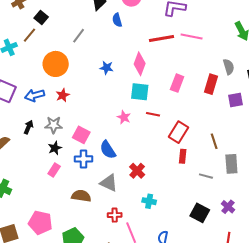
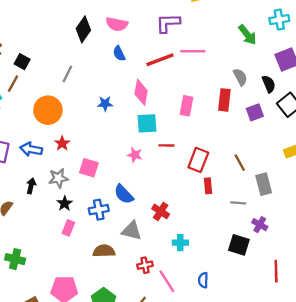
blue semicircle: (117, 20) -> (119, 53), moved
blue arrow: (35, 95) -> (31, 149), turned 36
pink square: (81, 135) -> (89, 168), moved
purple cross: (228, 207) -> (260, 225), moved

